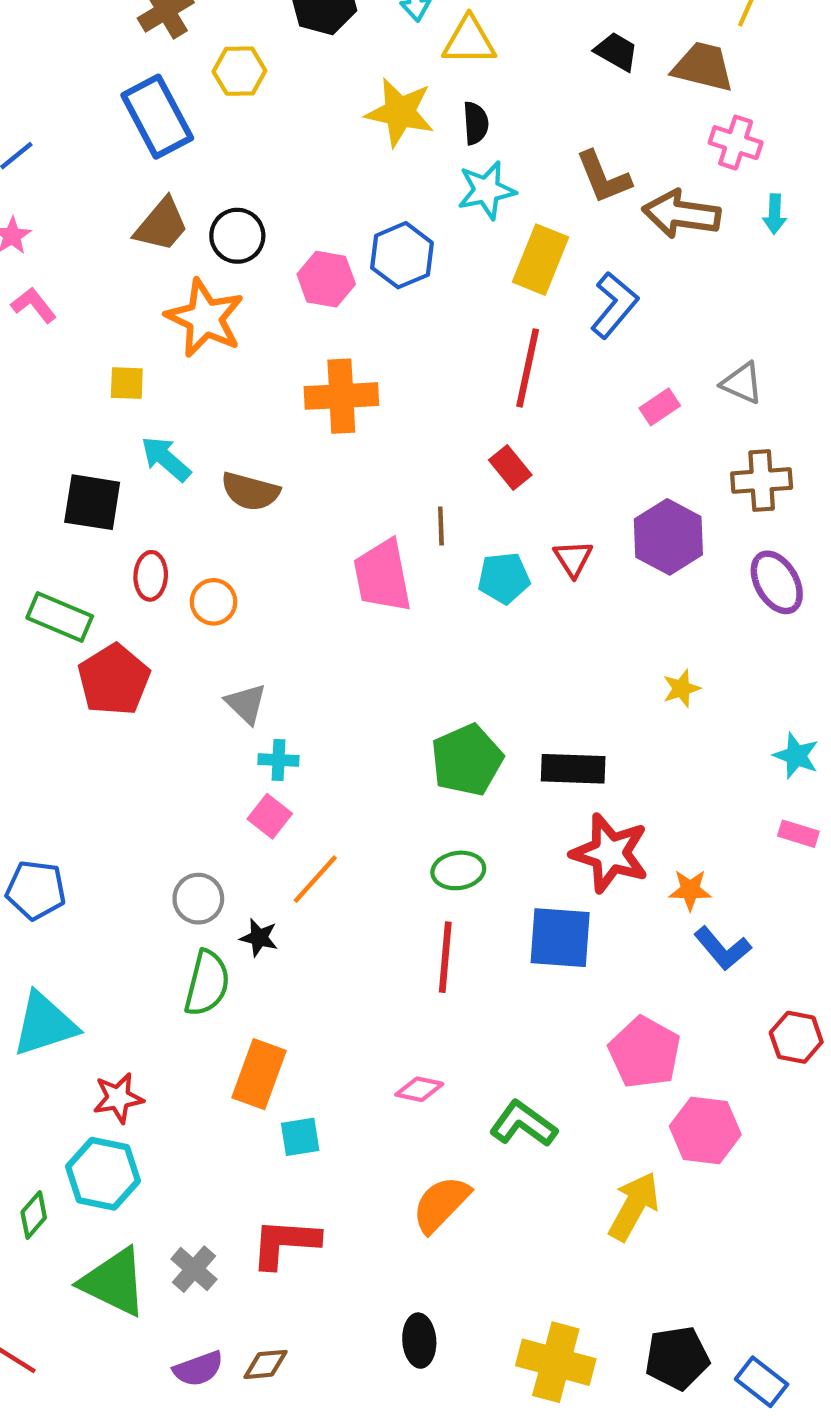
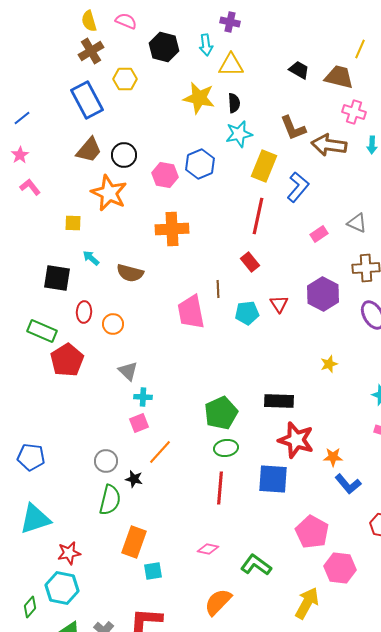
cyan arrow: (166, 459) -> (91, 258), size x0.7
green pentagon: (467, 760) -> (221, 413), moved
pink square: (270, 816) -> (139, 423), turned 30

